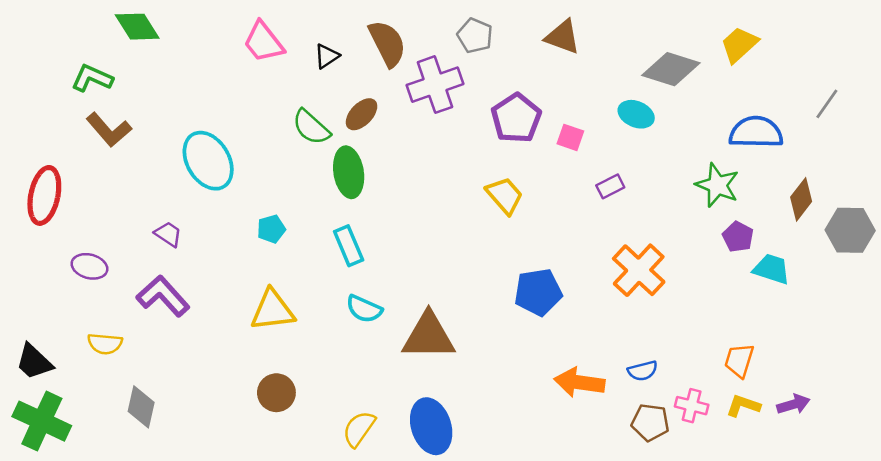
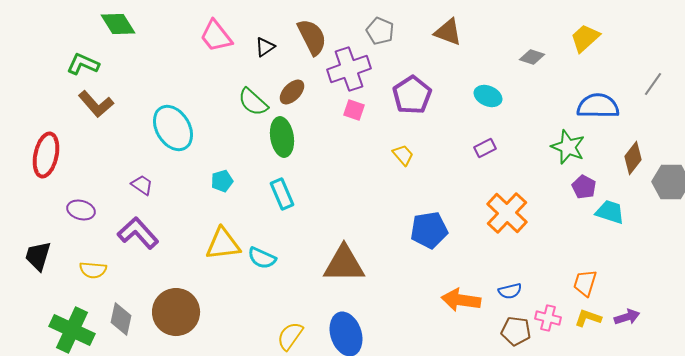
gray diamond: (671, 69) -> (532, 57), size x0.6
cyan ellipse: (636, 114) -> (488, 96), moved
pink square: (570, 137) -> (354, 110), moved
yellow trapezoid: (505, 195) -> (403, 155), size x0.7
cyan semicircle: (364, 309) -> (262, 258), moved
black trapezoid: (34, 362) -> (38, 256), moved, turned 64
brown circle: (276, 393) -> (176, 312), moved, size x1.6
green cross: (42, 421) -> (72, 330), moved

